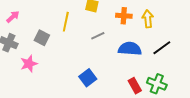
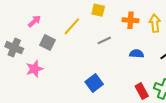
pink arrow: (13, 17) -> (34, 21), moved
yellow line: (66, 22) -> (72, 26), turned 30
blue semicircle: (130, 49) -> (137, 54), size x0.6

